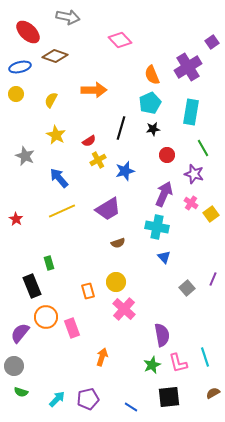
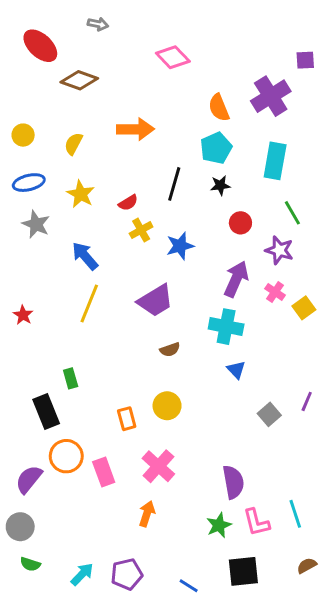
gray arrow: (68, 17) -> (98, 24), size x0.6
purple square: (212, 42) -> (305, 60), turned 32
blue ellipse: (20, 67) -> (29, 183), moved
yellow line: (62, 211) -> (89, 304), turned -44
pink cross: (124, 309) -> (158, 466), moved

